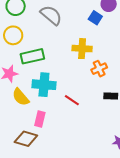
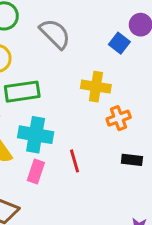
red line: (72, 100) -> (74, 161), turned 35
pink rectangle: (40, 119) -> (36, 171), moved

